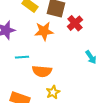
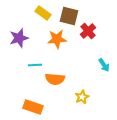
yellow star: (53, 92) -> (82, 97), moved

